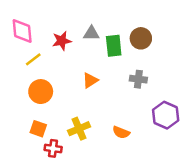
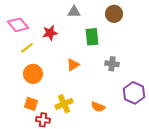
pink diamond: (22, 31) -> (18, 25), turned -35
gray triangle: (91, 33) -> (74, 12), moved
brown circle: (141, 38) -> (114, 14), moved

